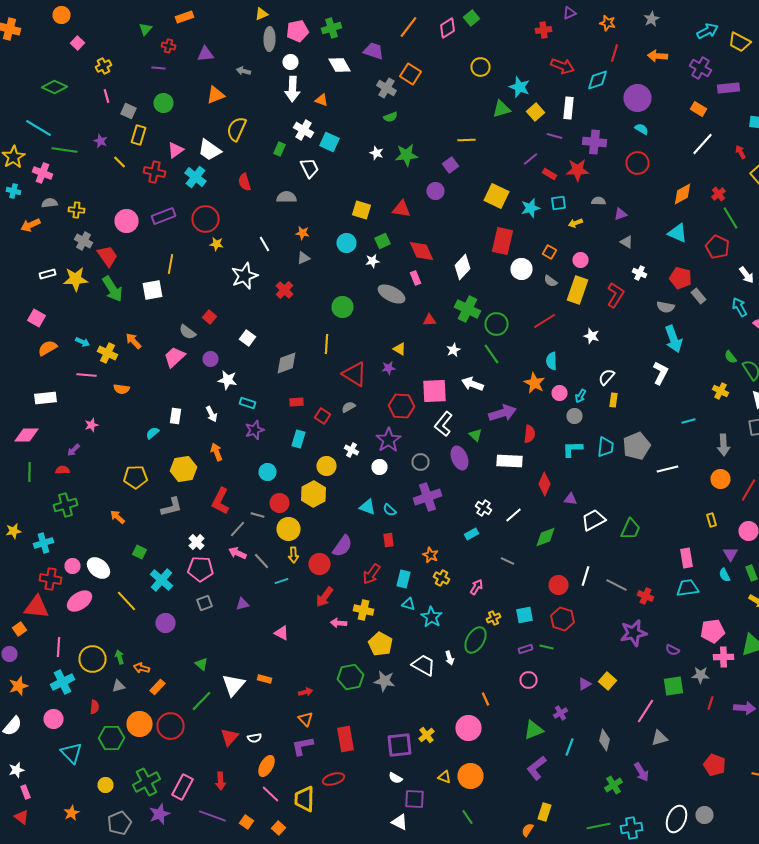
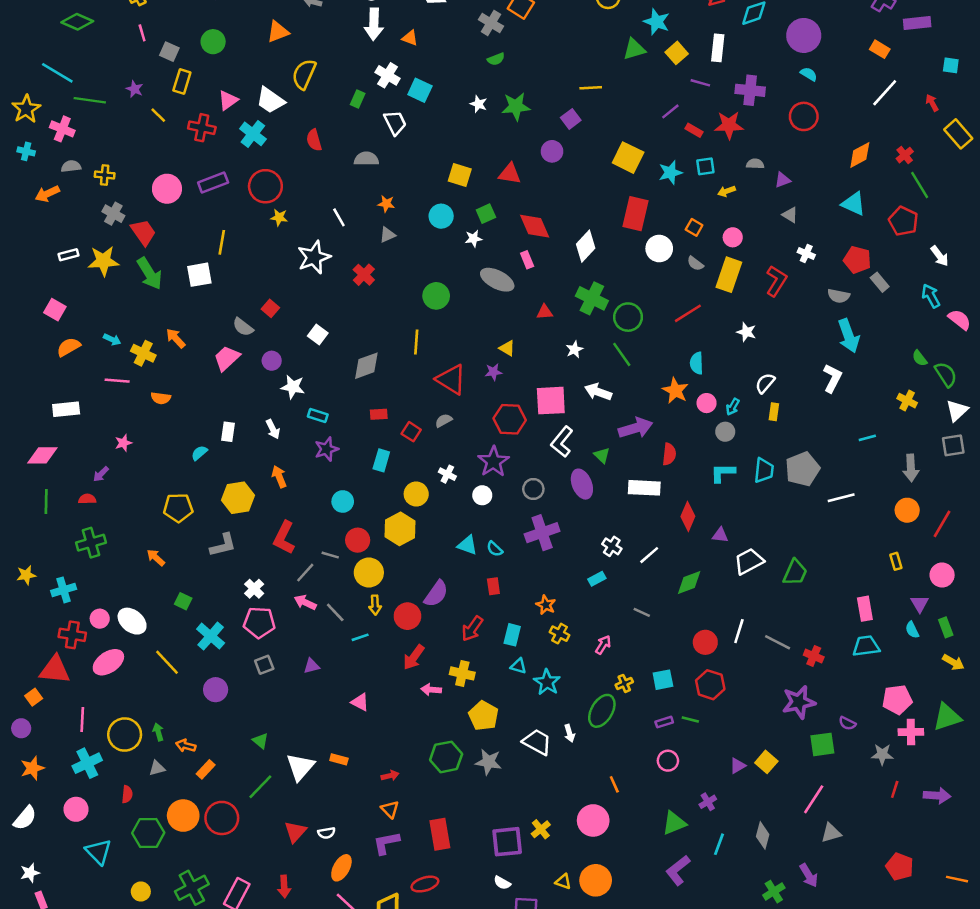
green square: (674, 686) -> (822, 744), moved

